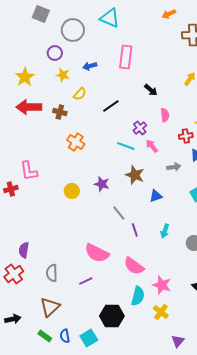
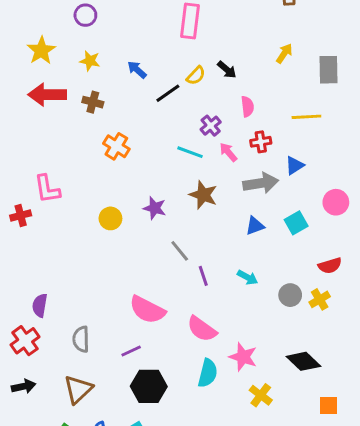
blue arrow: (90, 66) -> (137, 70), moved, turned 56
yellow star: (63, 75) -> (90, 61), moved
yellow semicircle: (80, 94) -> (196, 76), moved
red cross: (186, 136) -> (261, 142), moved
gray arrow: (174, 167) -> (261, 183), size x1.6
blue triangle: (156, 196) -> (255, 226), moved
cyan arrow: (165, 231) -> (247, 277), turned -80
yellow cross: (161, 312) -> (261, 395), moved
black hexagon: (112, 316) -> (149, 386), moved
black arrow: (13, 319) -> (24, 386), moved

